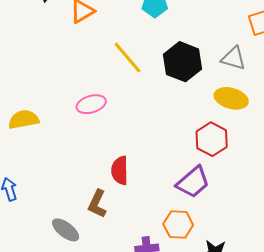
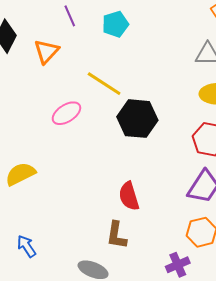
black hexagon: (183, 62) -> (137, 119), moved
pink ellipse: (91, 104) -> (66, 113), moved

